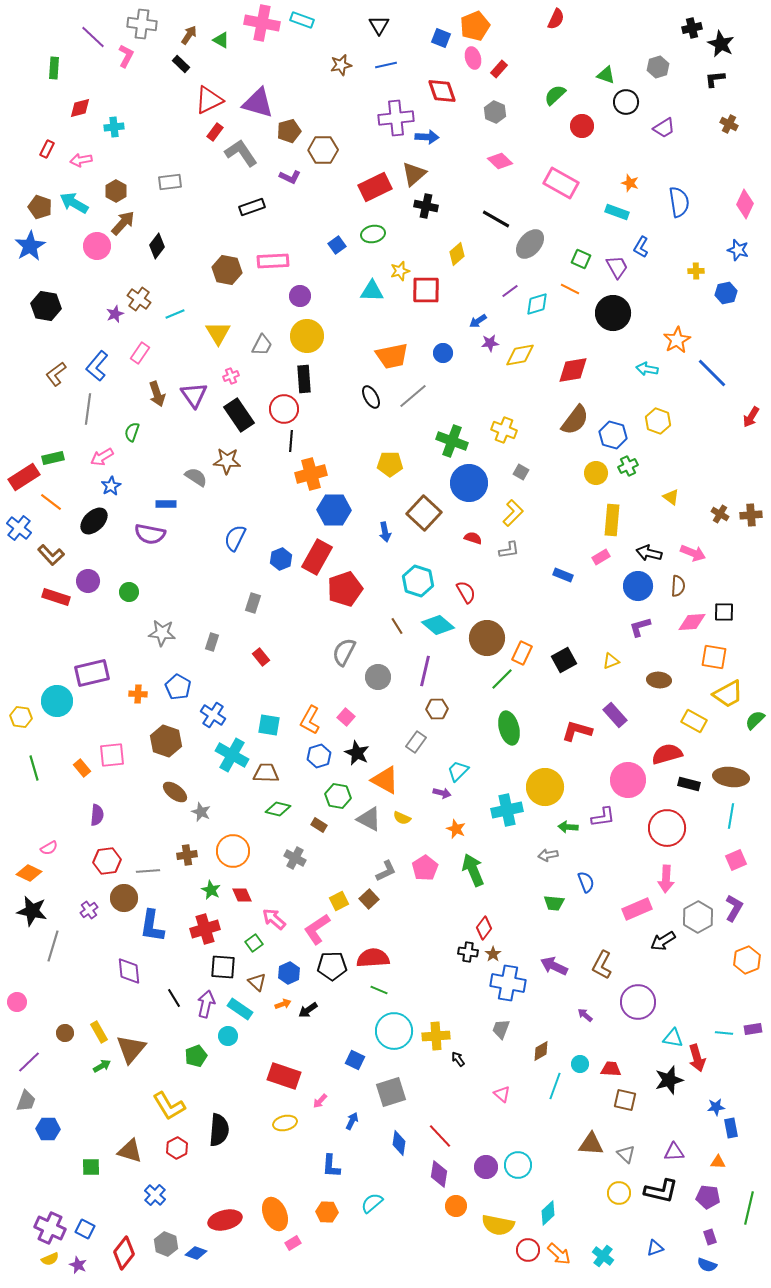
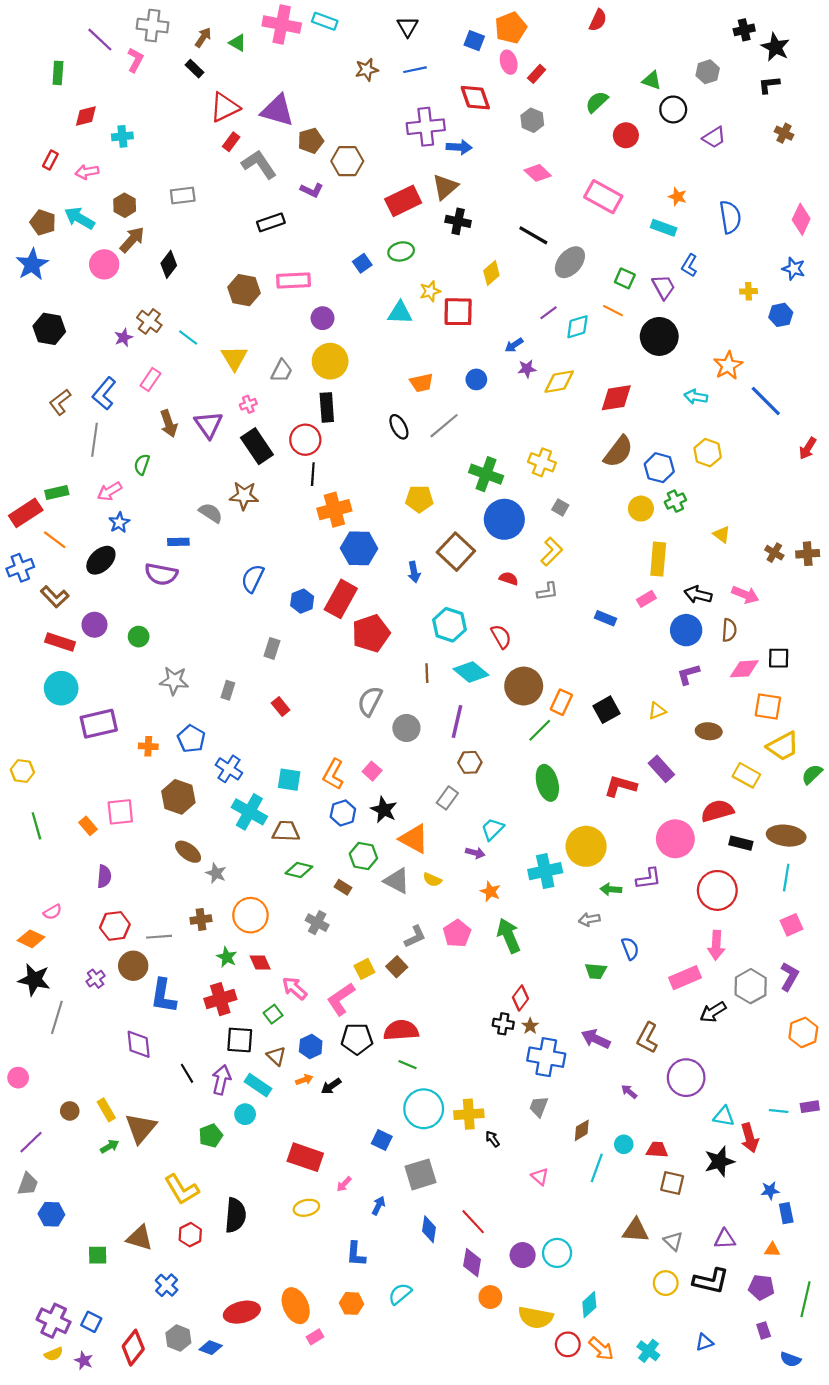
cyan line: (175, 314) -> (188, 338), turned 60
orange trapezoid: (392, 356) -> (421, 383), size x0.7
blue cross: (19, 528) -> (20, 568), turned 30
brown line: (397, 626) -> (427, 673), turned 30
cyan circle: (57, 701) -> (61, 688), moved
blue semicircle: (707, 1265) -> (790, 1359), moved

